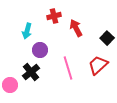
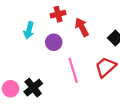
purple circle: (40, 50) -> (54, 42), moved
black cross: (31, 72) -> (33, 88), moved

